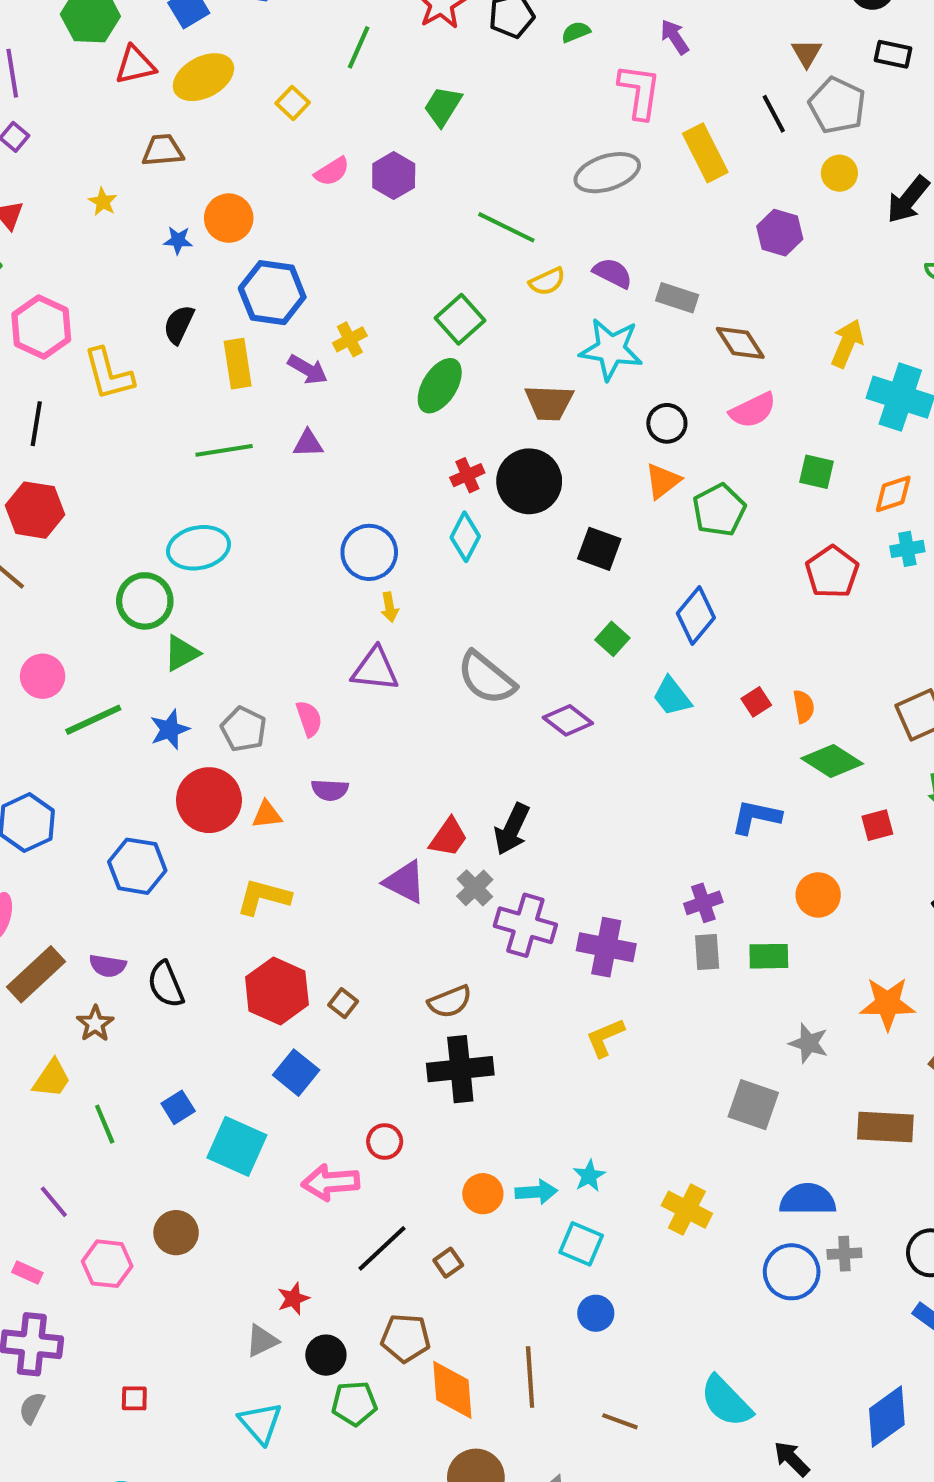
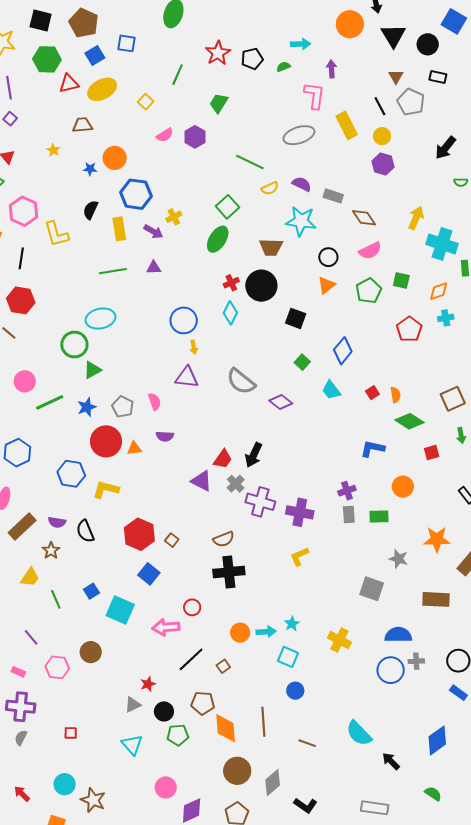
purple arrow: (675, 37) -> (332, 69), turned 30
yellow circle: (839, 173) -> (382, 136), moved
green pentagon: (719, 510) -> (369, 291), moved
yellow L-shape: (264, 897) -> (106, 489), moved

